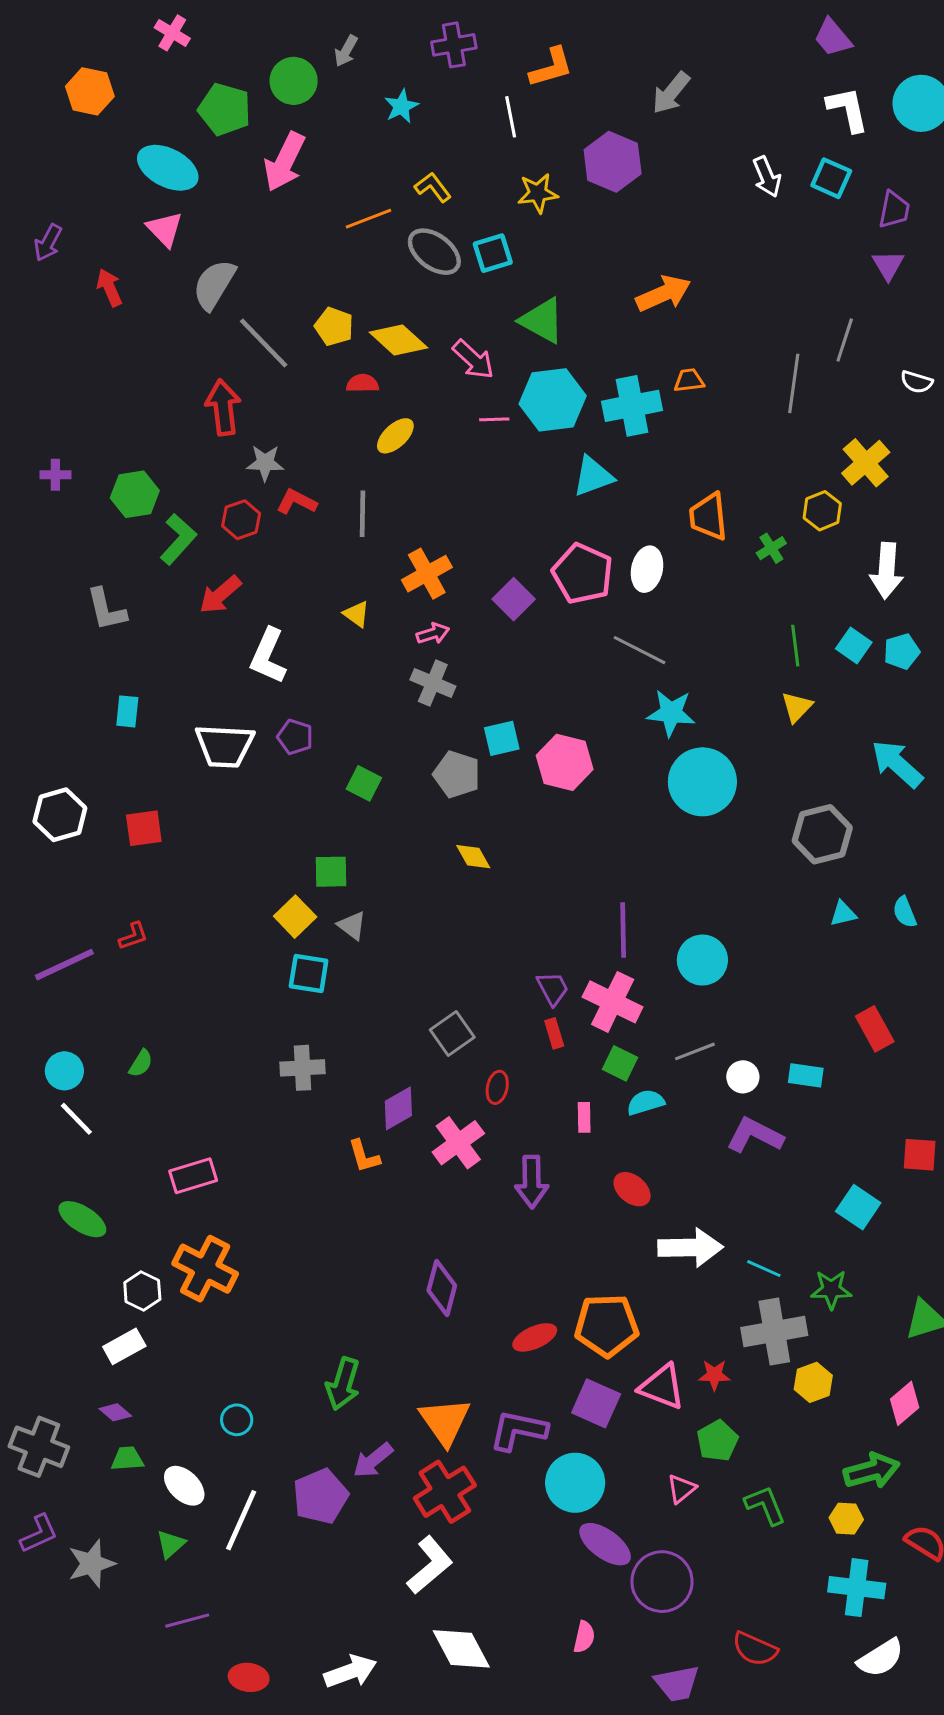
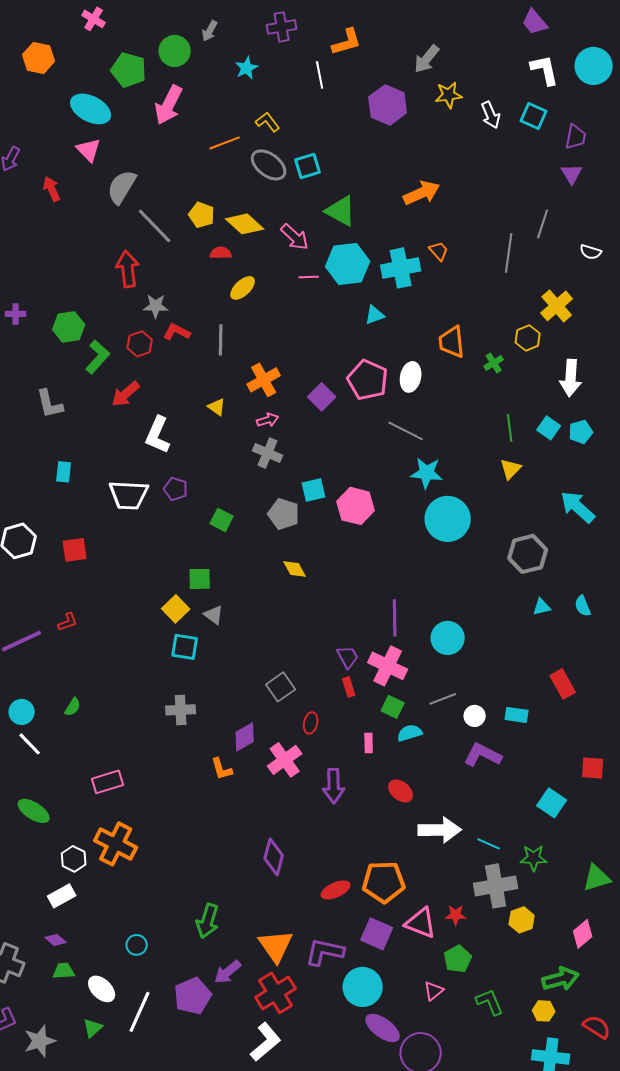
yellow star: (538, 193) -> (449, 95), moved
orange trapezoid: (689, 380) -> (439, 251), turned 55
cyan triangle: (593, 476) -> (375, 315), size x0.7

